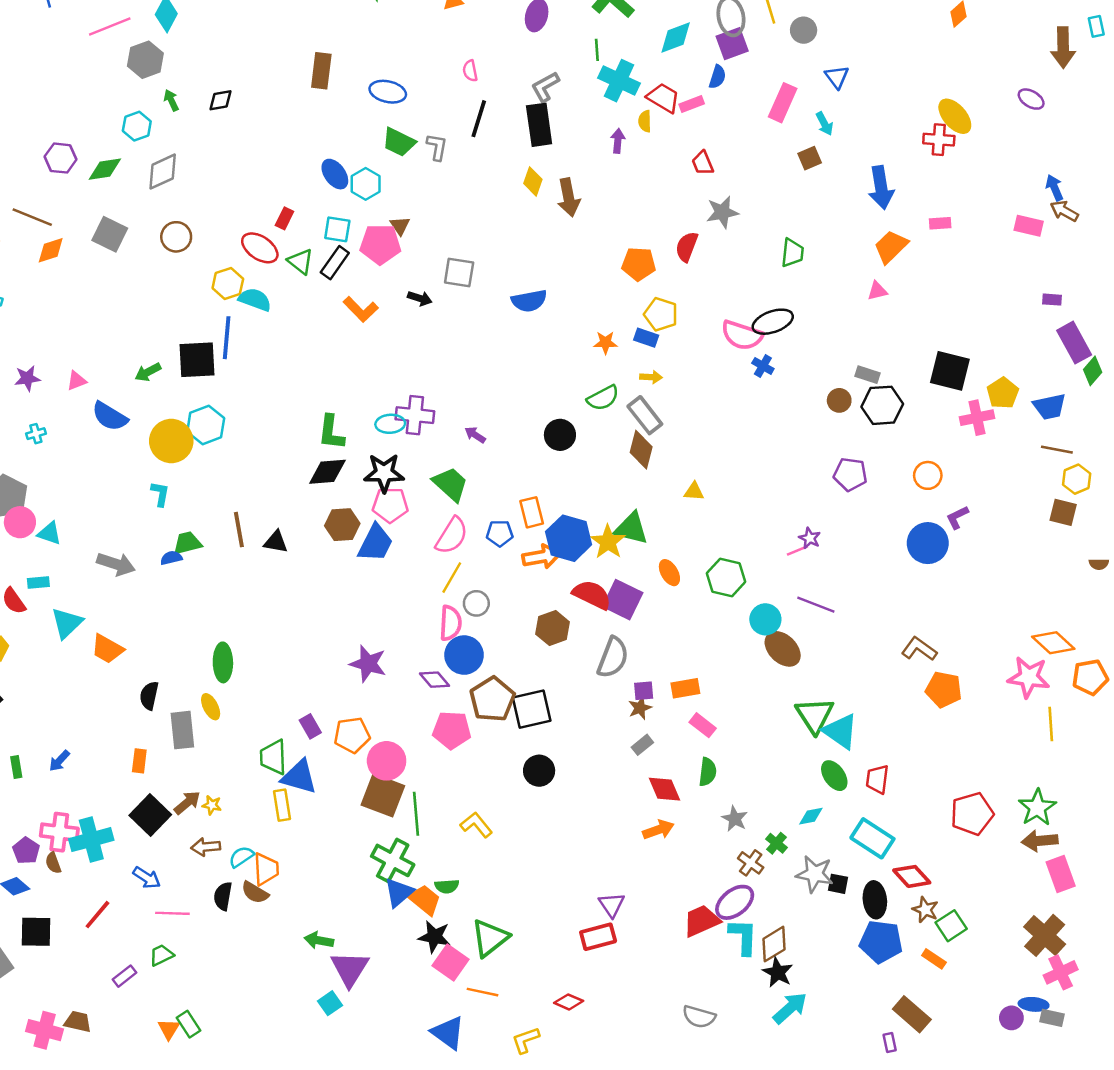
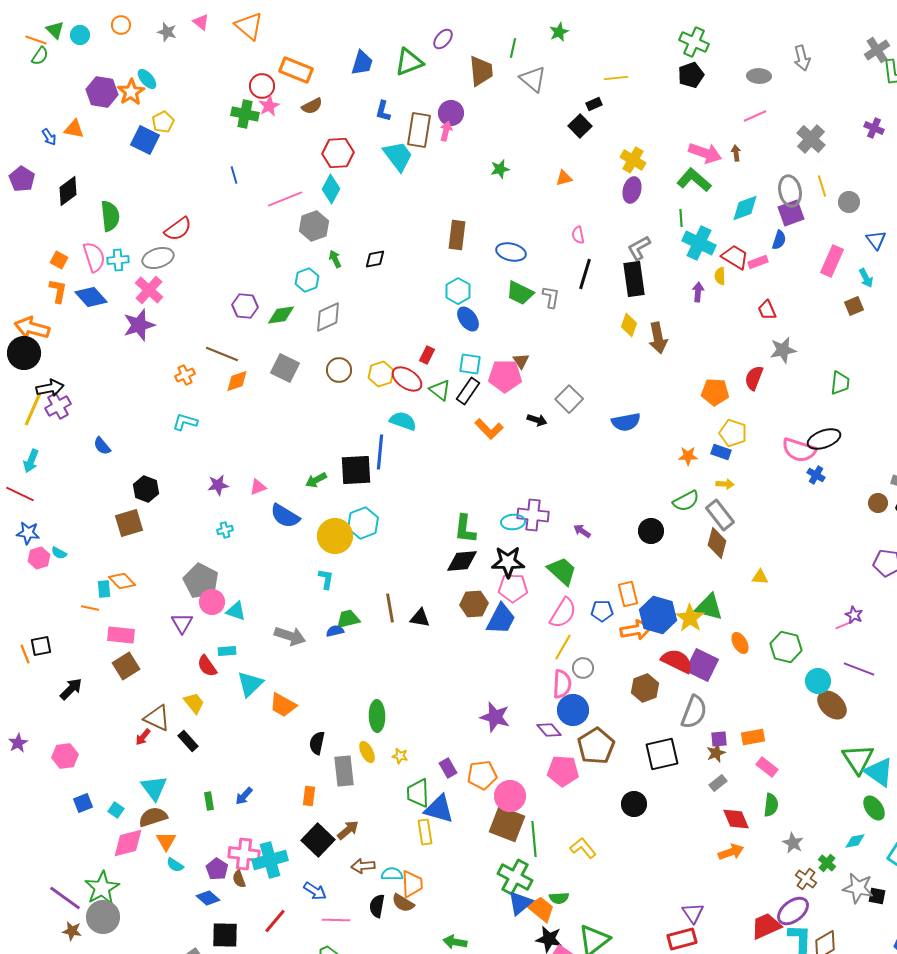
cyan hexagon: (366, 184) -> (458, 291), moved
gray square: (459, 272) -> (569, 399), turned 36
yellow hexagon: (228, 284) -> (381, 374), moved
black square: (532, 709) -> (662, 754), moved
yellow star: (212, 805) -> (400, 756), moved
cyan semicircle: (241, 857) -> (392, 874), turned 35

